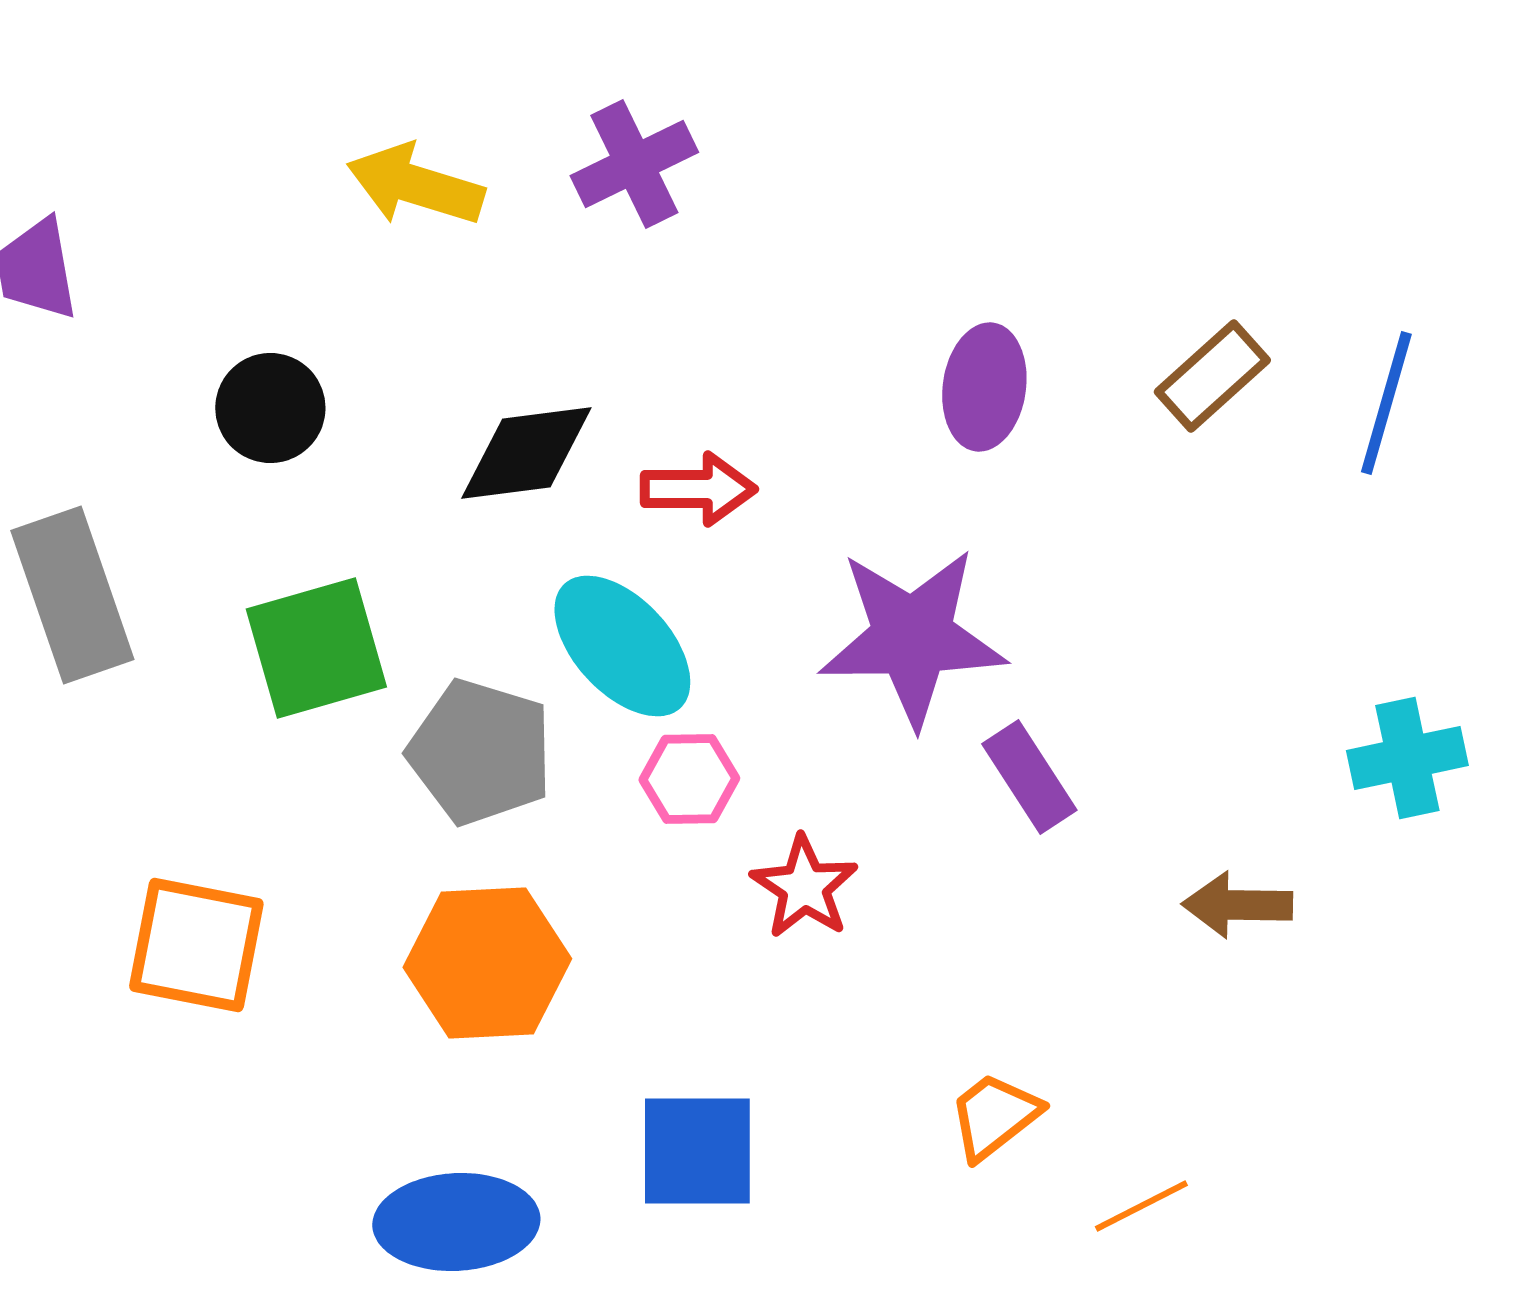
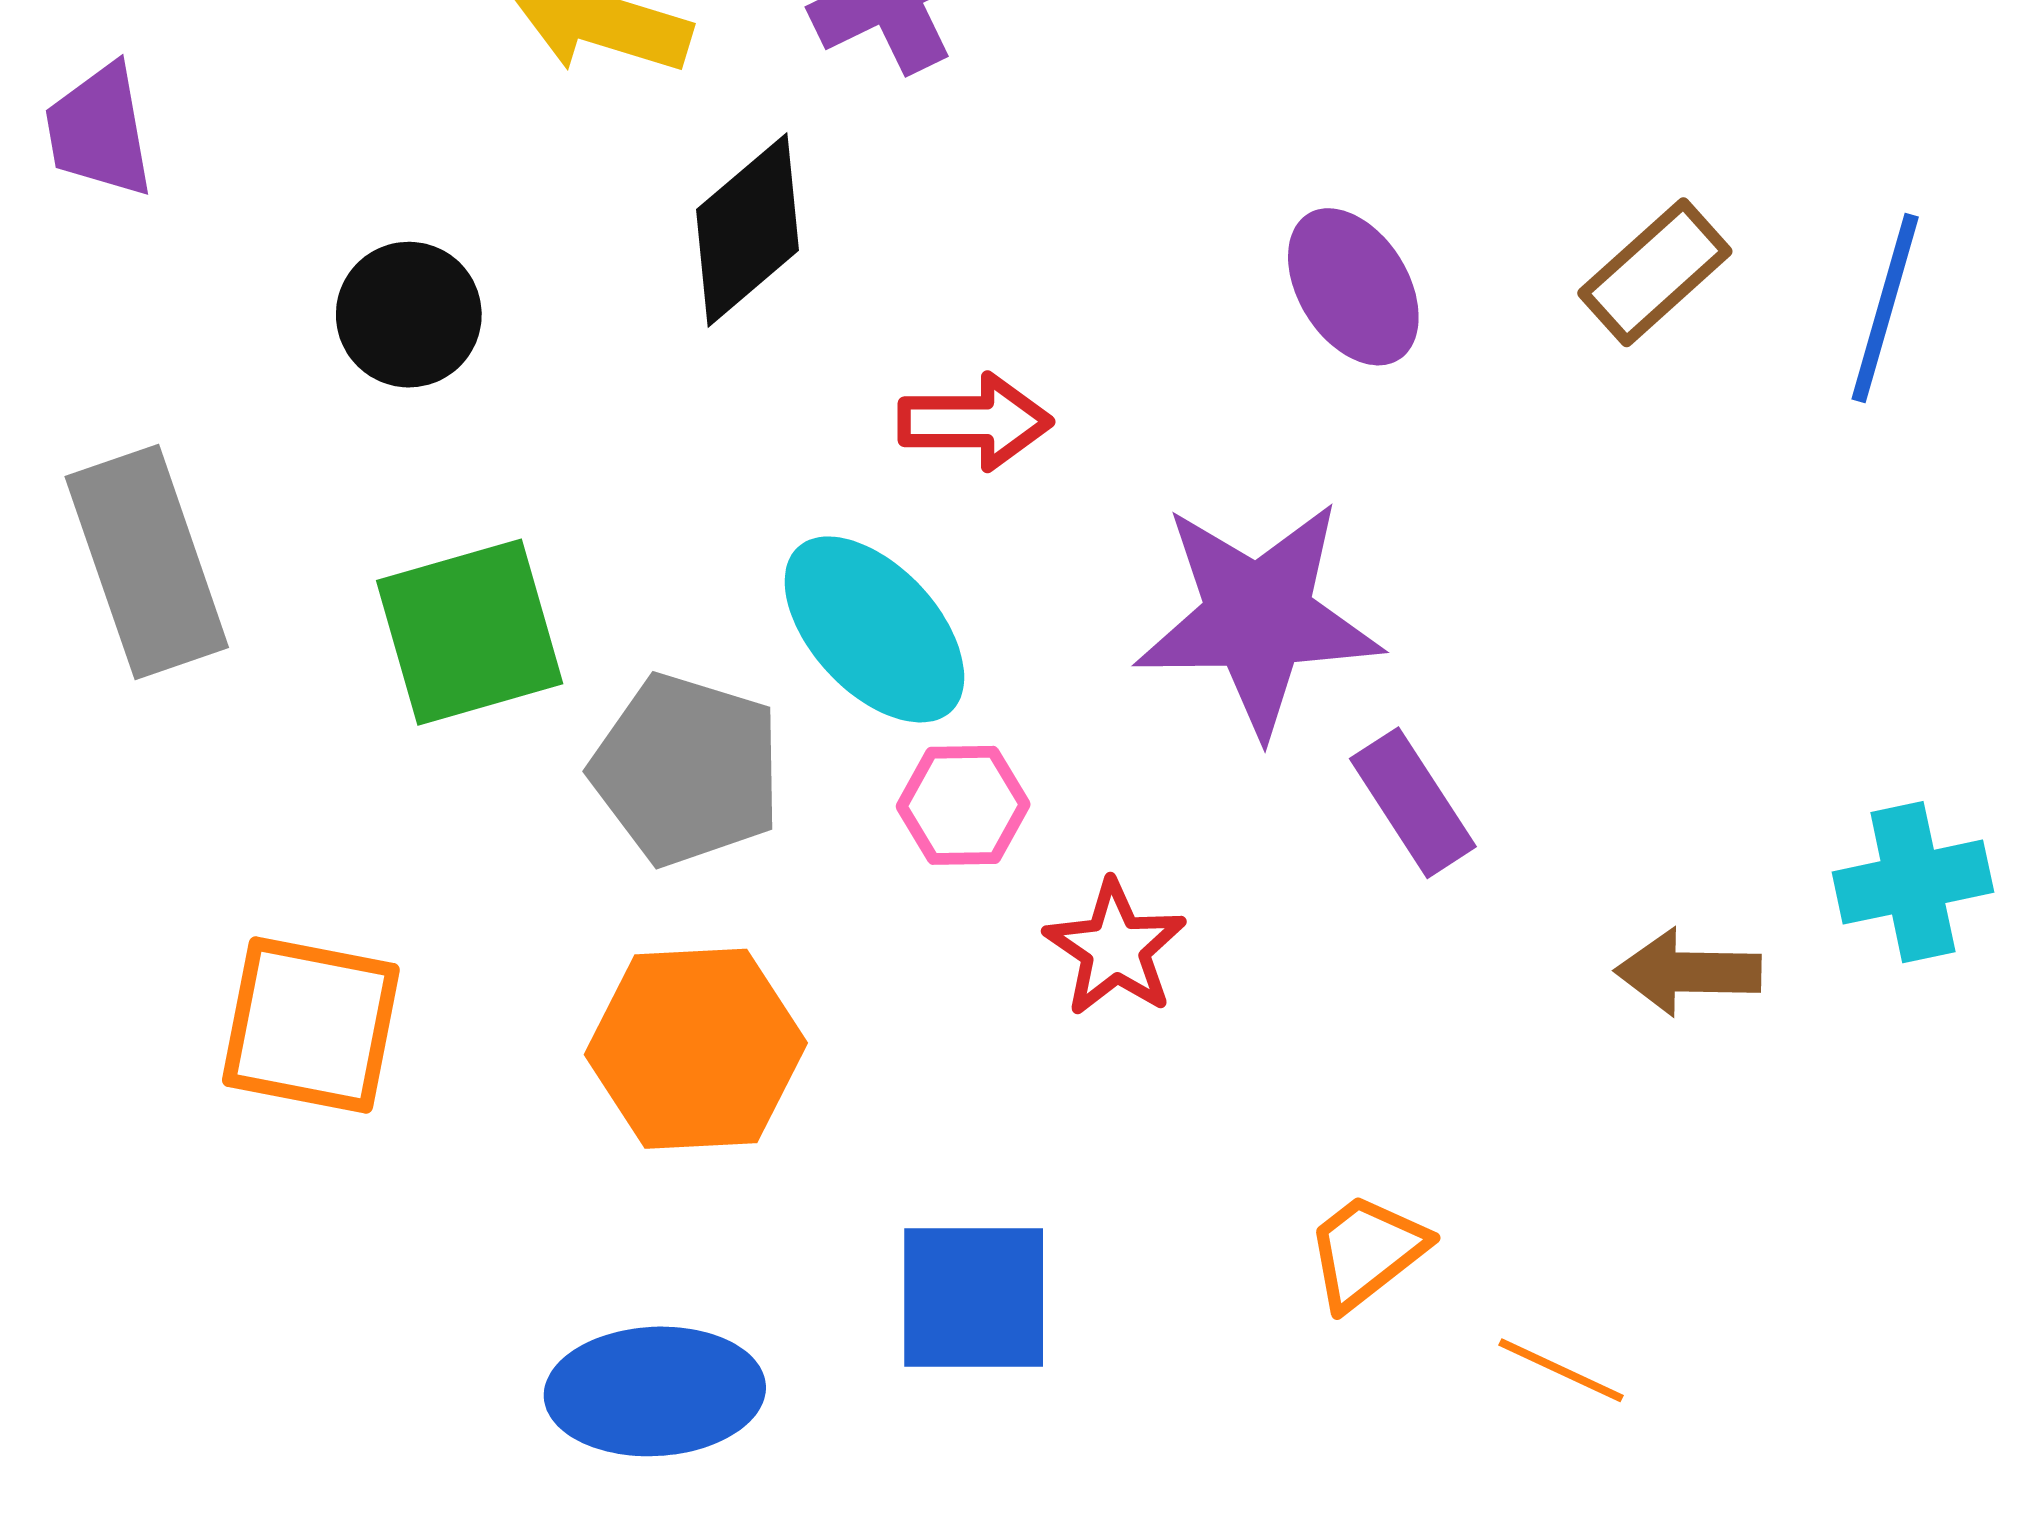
purple ellipse: (984, 387) -> (1353, 287), turned -40
black diamond: (526, 453) -> (747, 230), moved, turned -33
cyan cross: (1407, 758) -> (1913, 882), moved
orange line: (1141, 1206) -> (1561, 1370), turned 52

